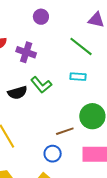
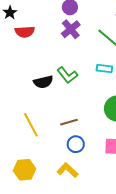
purple cross: (26, 52) -> (71, 29), moved, turned 30
brown line: (65, 131) -> (69, 122), moved

